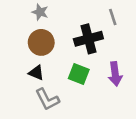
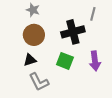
gray line: (113, 17) -> (93, 14), turned 32
black triangle: (36, 73) -> (30, 60), turned -40

